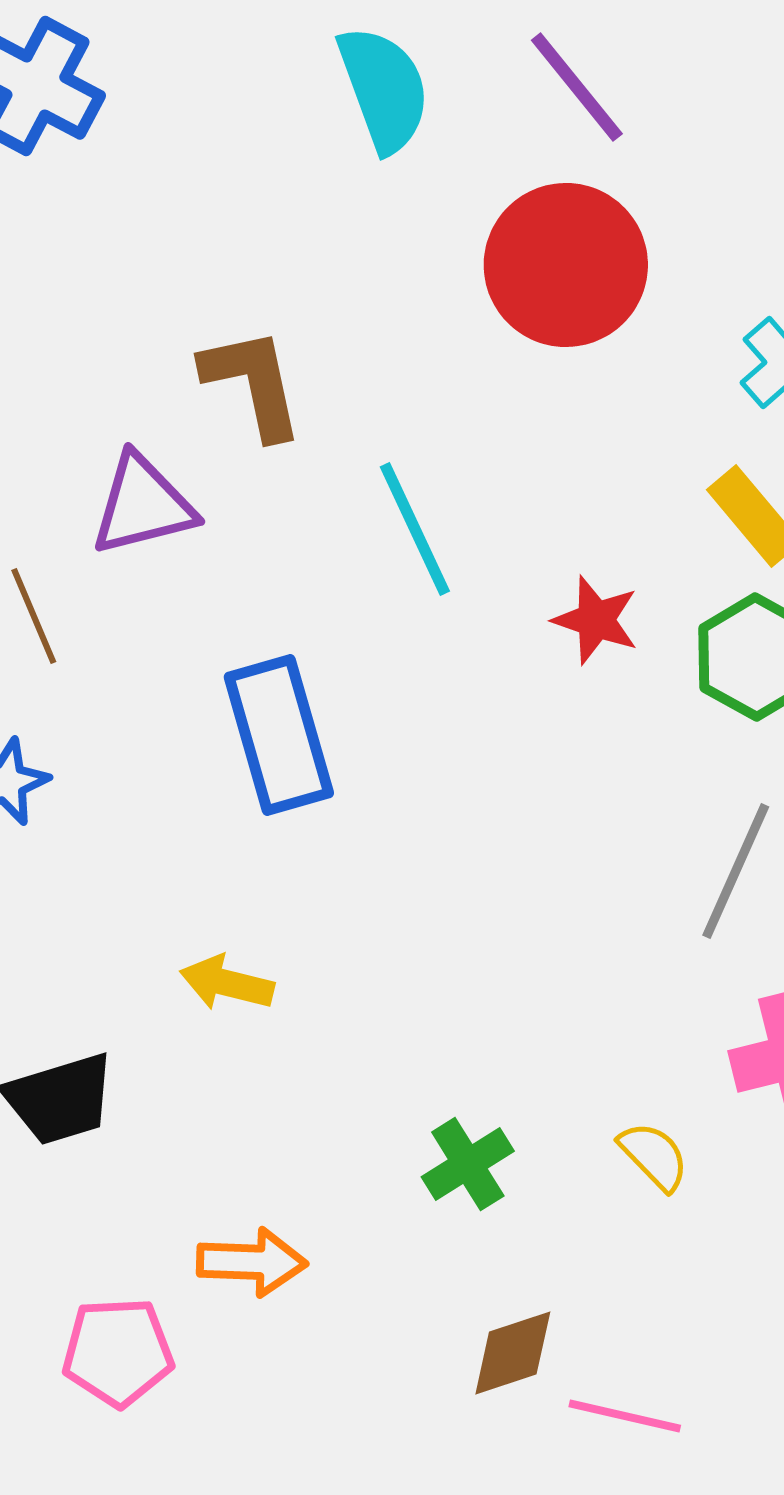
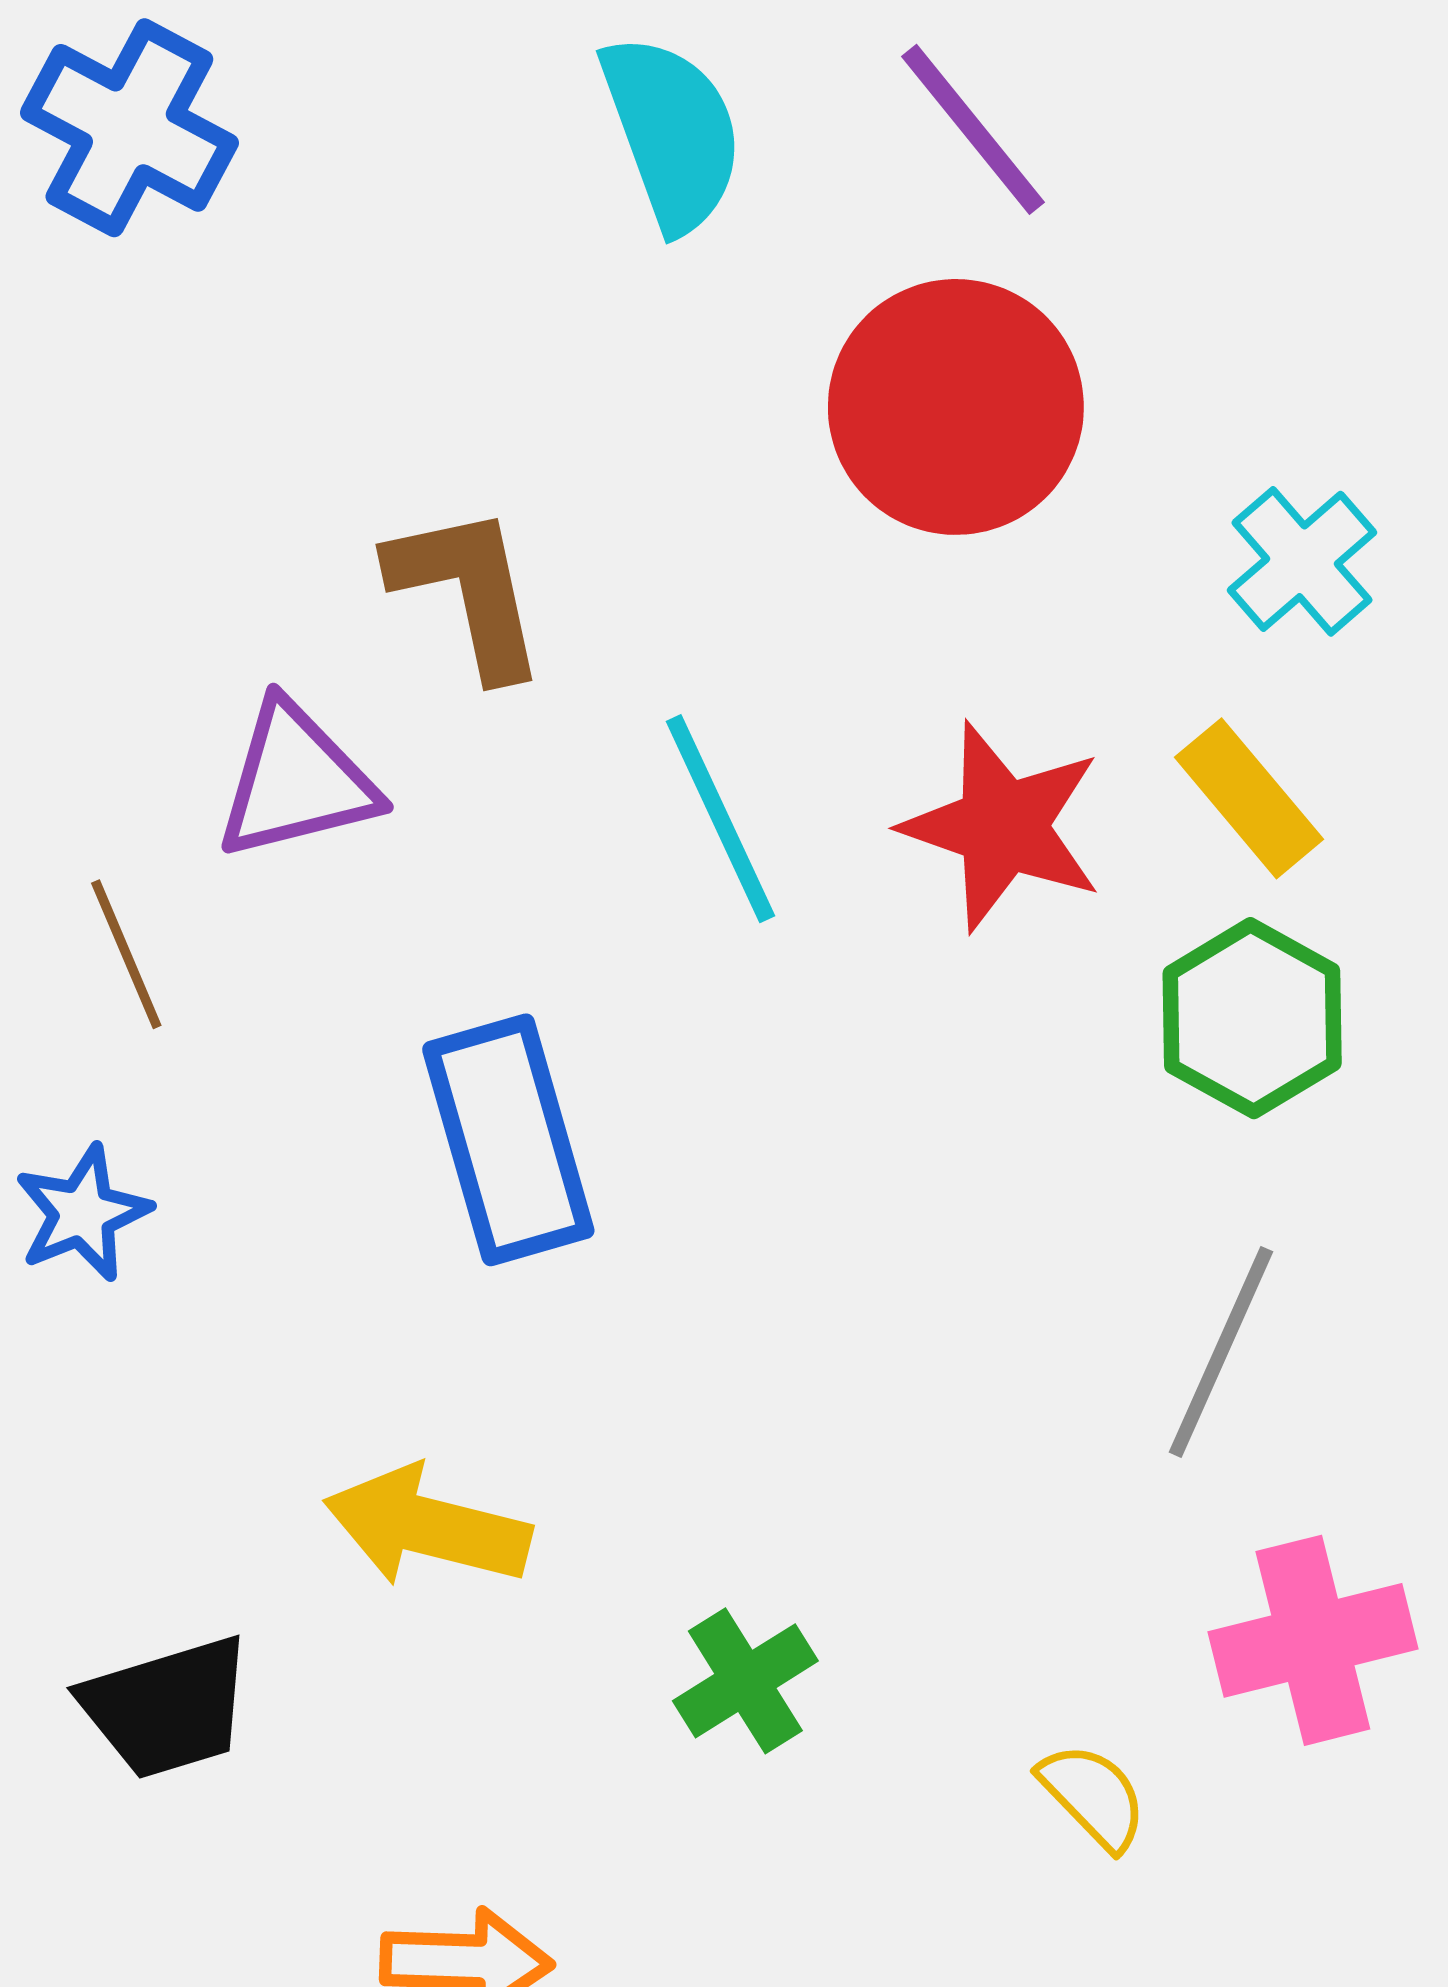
red star: (596, 620) -> (1003, 826), moved, size x1.5
yellow arrow: (227, 983) -> (427, 1527), size x1.4
green cross: (468, 1164) -> (745, 1681), moved

